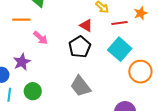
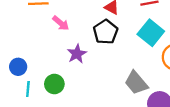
purple star: (22, 62) -> (77, 54), moved
gray trapezoid: (81, 86) -> (136, 83), moved

